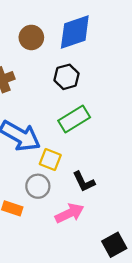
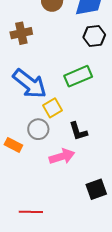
black hexagon: (67, 77) -> (94, 36), moved
yellow square: (50, 160) -> (52, 108), turned 30

